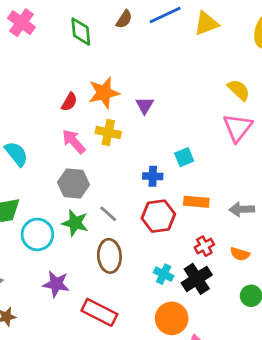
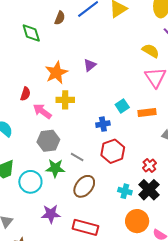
red semicircle: (69, 102) -> (25, 94), moved
purple triangle: (145, 105) -> (90, 65), moved, turned 32
orange rectangle: (196, 202) -> (147, 112), moved
brown ellipse: (109, 256) -> (84, 186), turned 55

